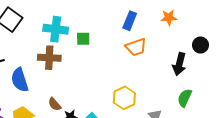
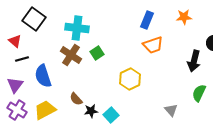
green square: (83, 39) -> (97, 53), moved, turned -32
brown cross: (49, 58) -> (71, 55), turned 30
yellow hexagon: (124, 98) -> (130, 79), moved

